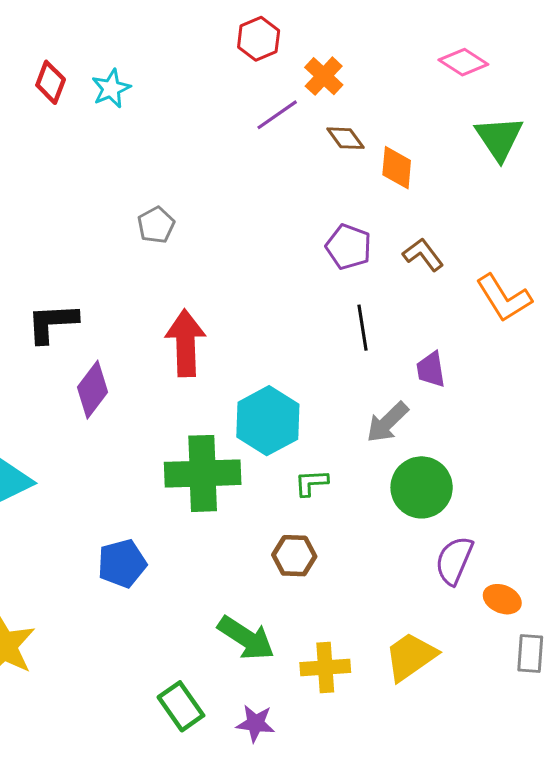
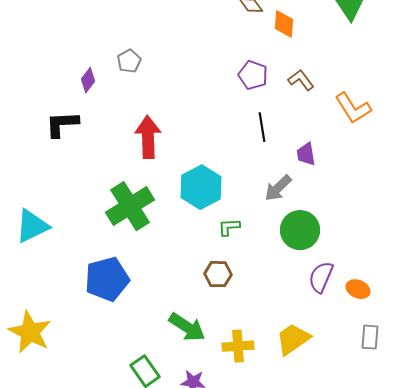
purple diamond: (92, 390) -> (88, 80), moved, size x0.7
green cross: (203, 473) -> (130, 206), moved, turned -30
blue pentagon: (122, 563) -> (107, 279), size x1.4
orange ellipse: (502, 599) -> (358, 289), moved

